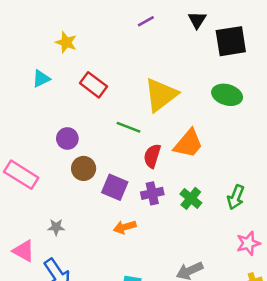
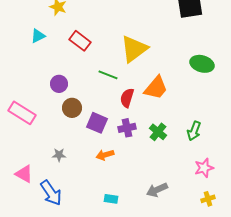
green ellipse: (227, 95) -> (202, 64), moved
gray star: (56, 227) -> (59, 155), moved

